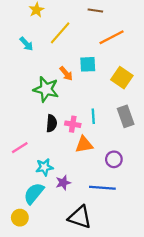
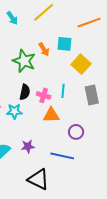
yellow square: (122, 78) -> (81, 64), moved
cyan star: (44, 167) -> (14, 111), moved

